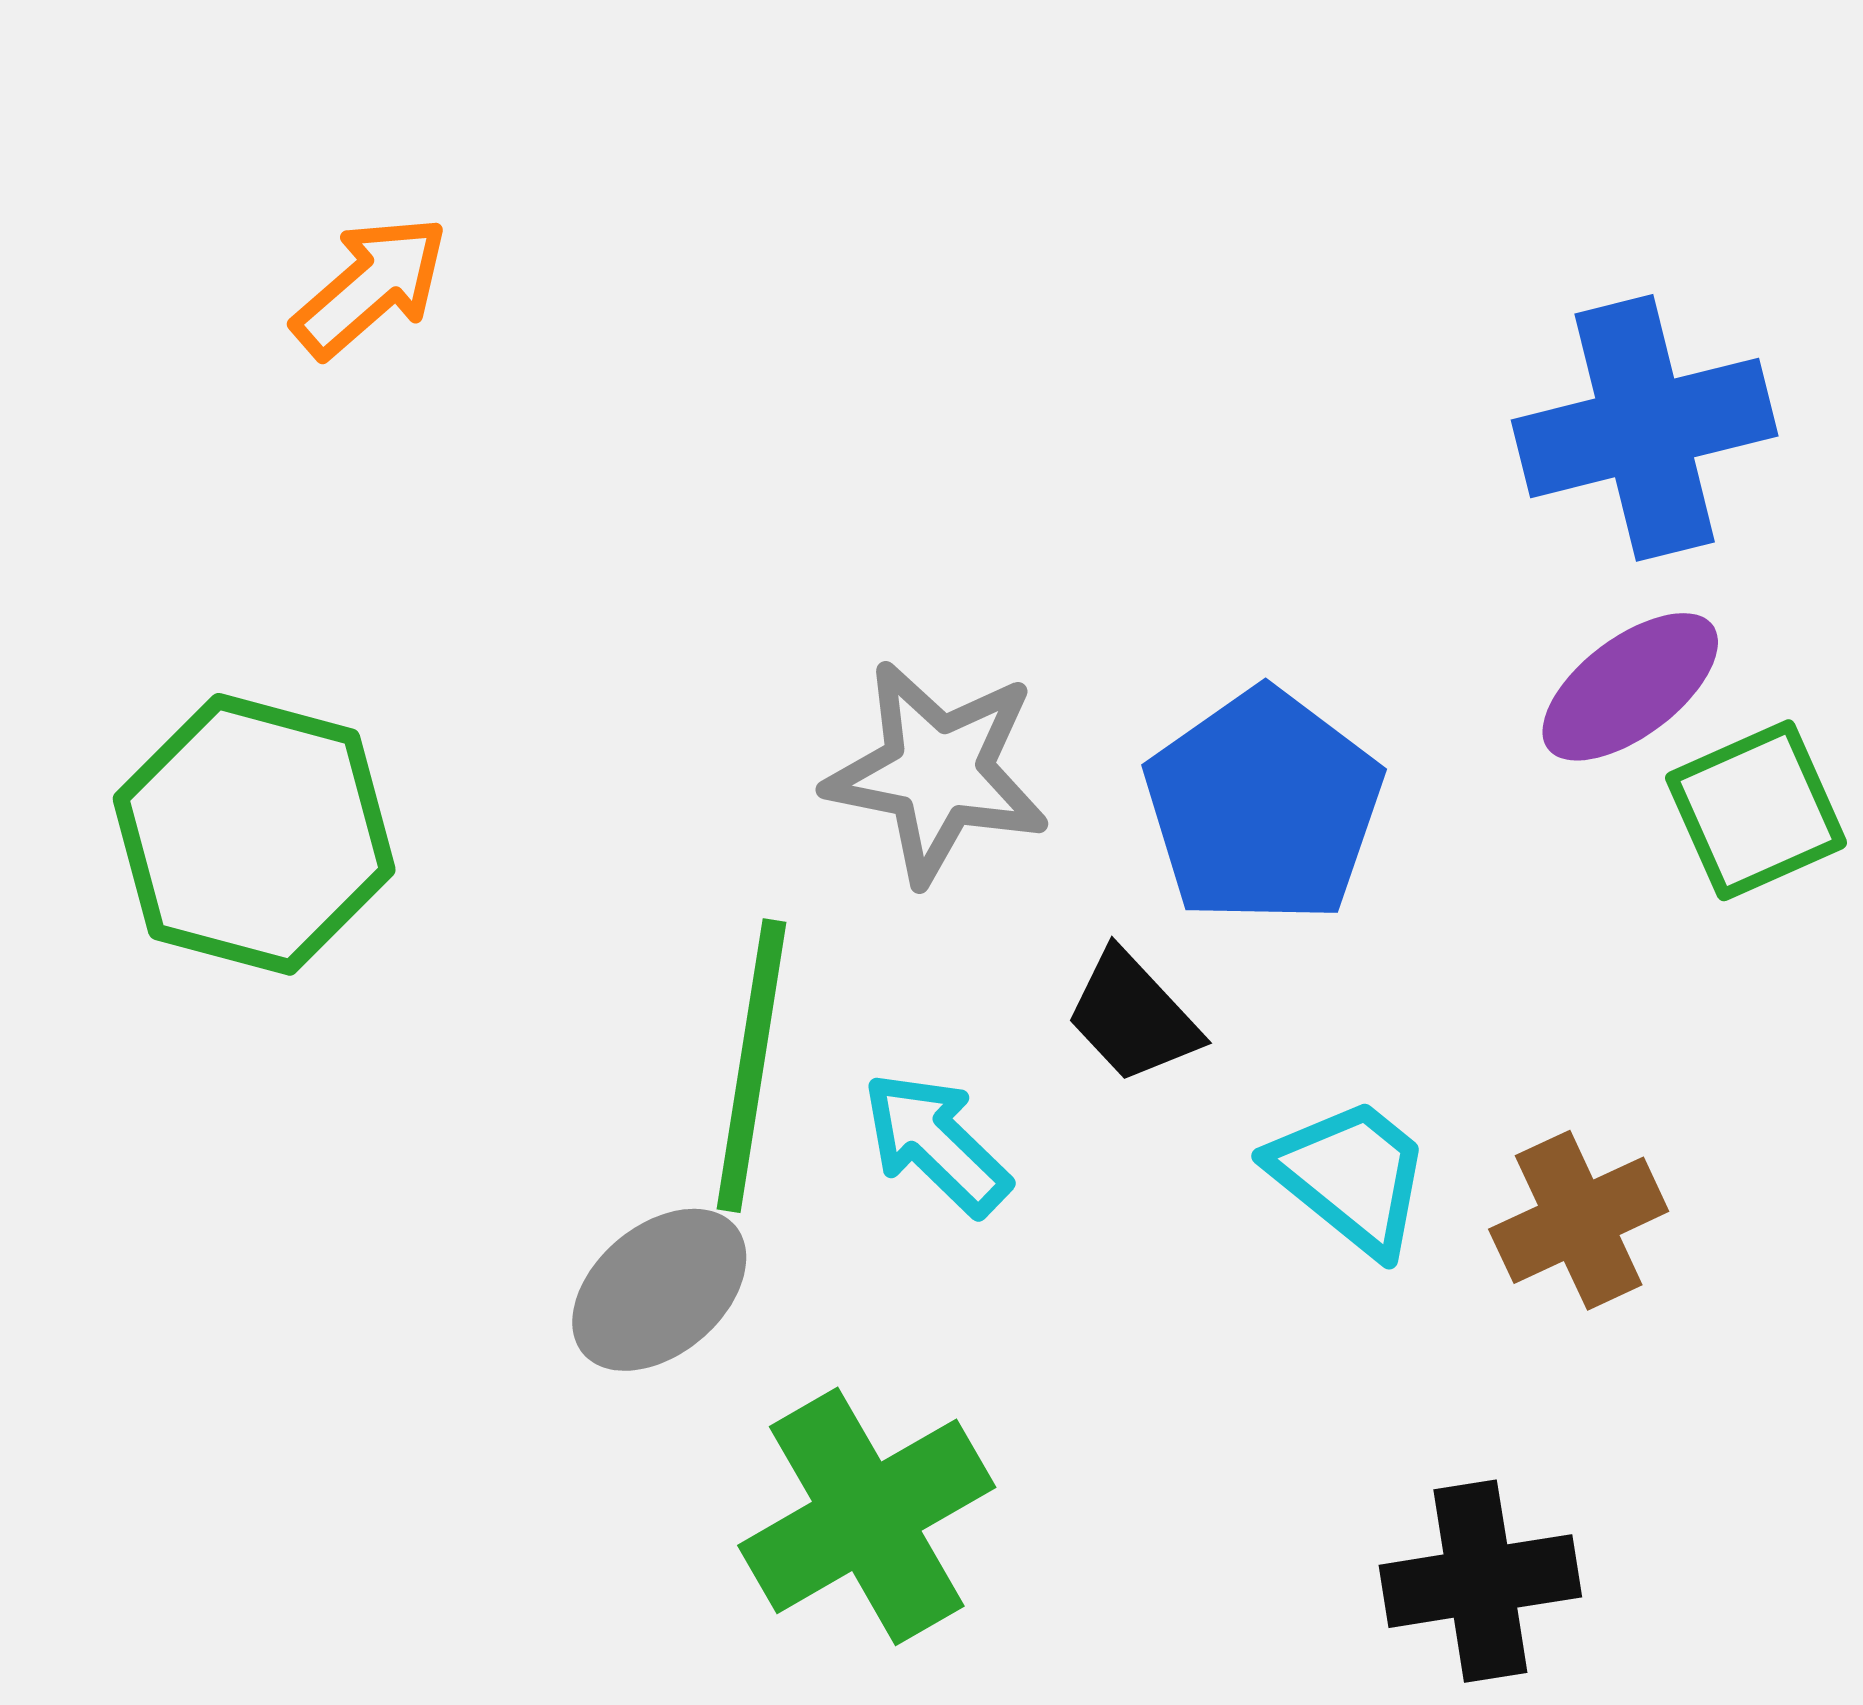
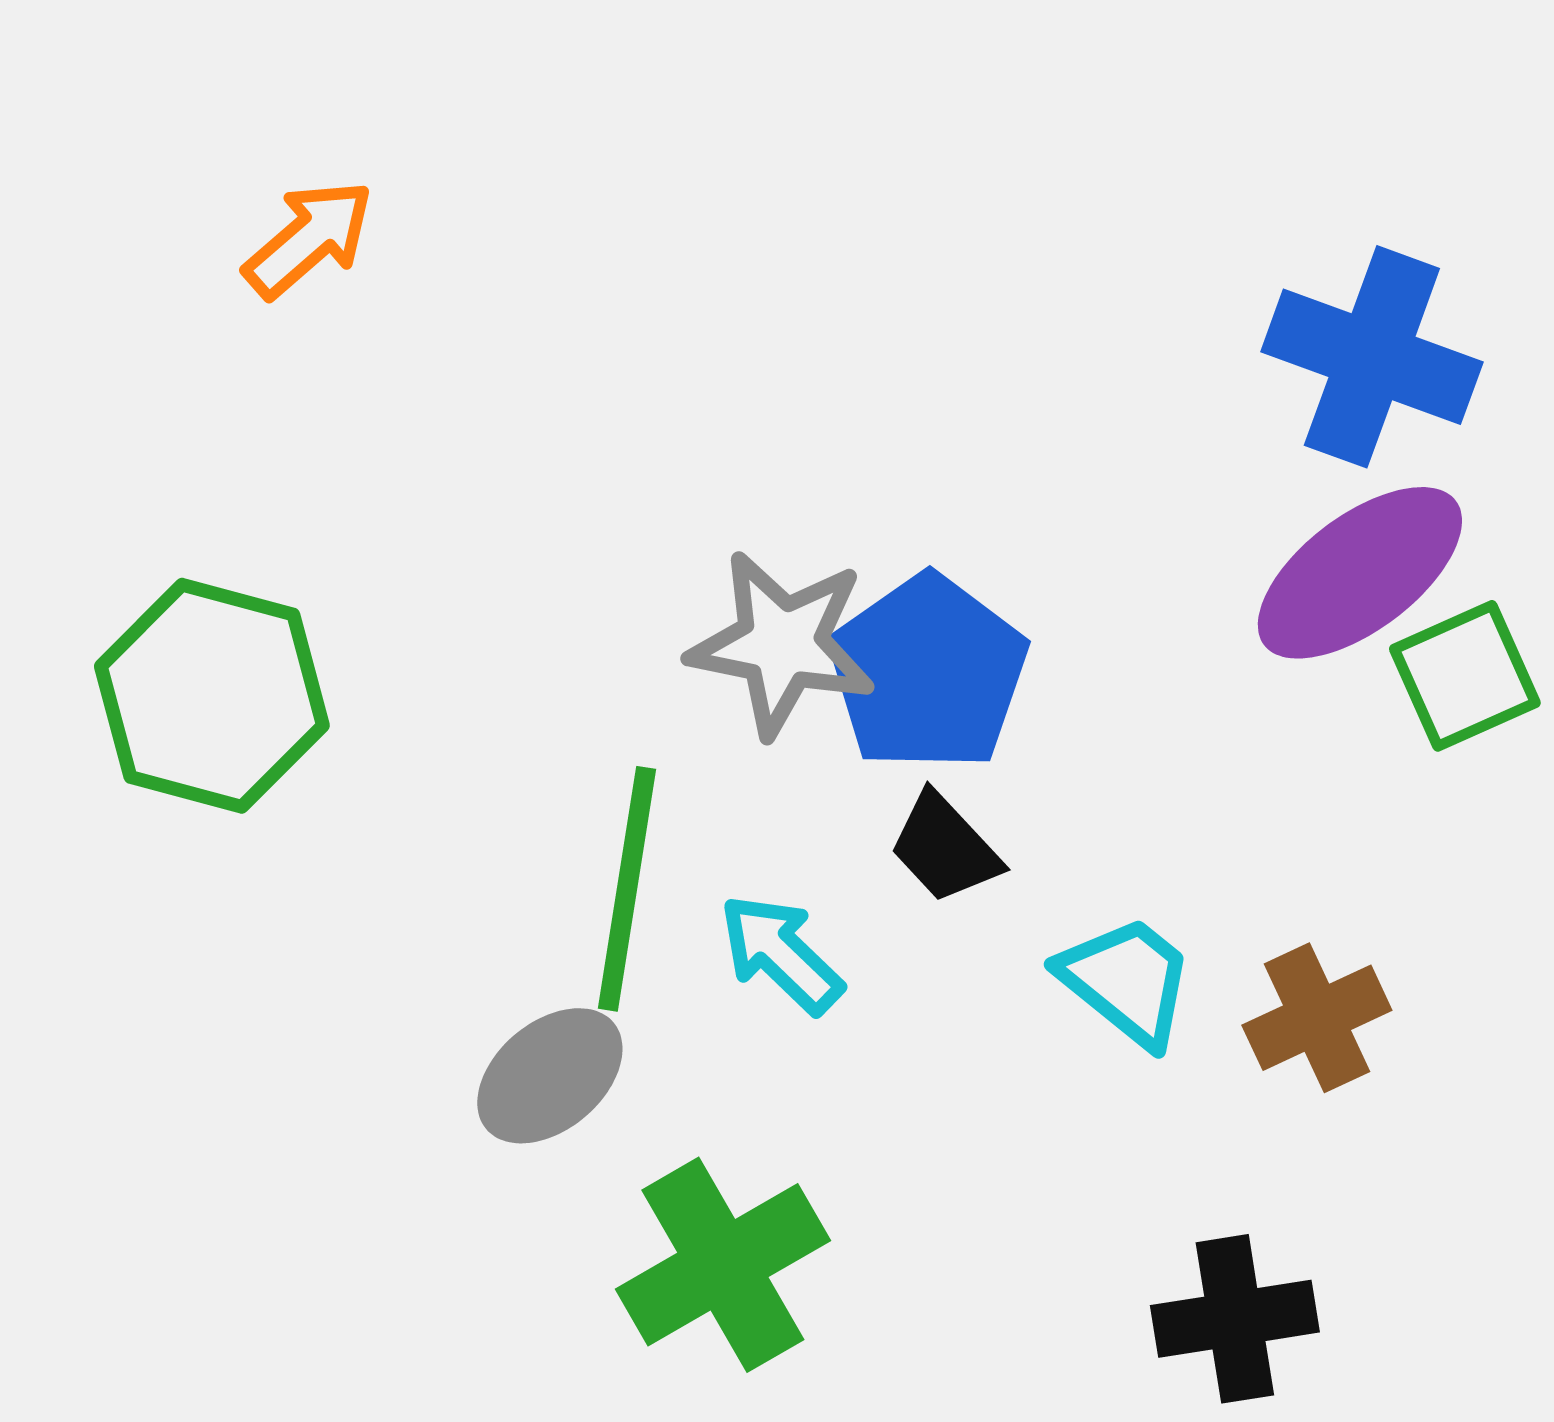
blue cross: (1645, 428) -> (1372, 357), turned 34
purple ellipse: (1630, 687) -> (1360, 573), size x1.4
blue pentagon: (1263, 807) -> (928, 673), moved

